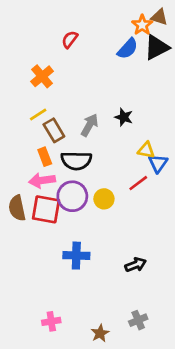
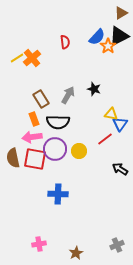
brown triangle: (159, 17) -> (121, 13), turned -48
orange star: (142, 25) -> (108, 46), moved
red semicircle: (70, 39) -> (65, 42), moved, turned 136
yellow line: (38, 115) -> (17, 58), moved
black arrow: (136, 265) -> (120, 169), moved, turned -126
gray cross: (138, 320) -> (117, 245), moved

